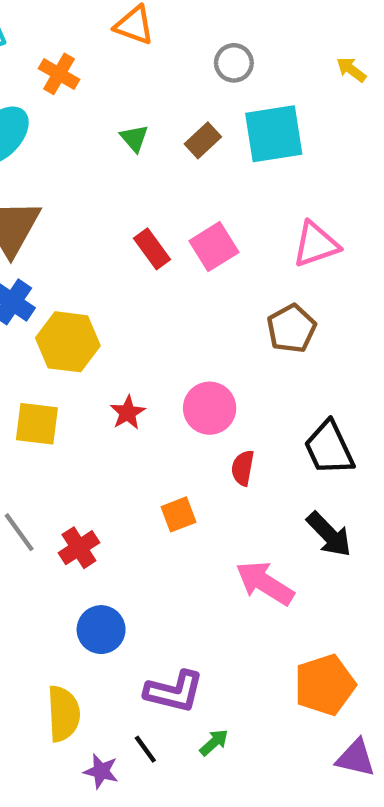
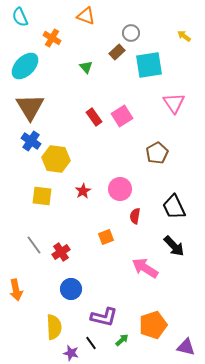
brown rectangle: (203, 140) -> (117, 52), moved
pink triangle: (316, 244) -> (174, 103), moved, turned -45
orange pentagon: (325, 685) -> (153, 325), moved

